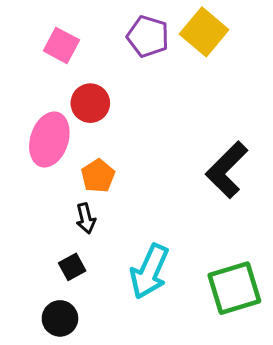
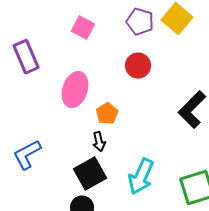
red circle: (90, 103) -> (138, 66), moved
black square: (72, 267) -> (90, 174), size x1.8

